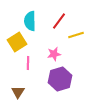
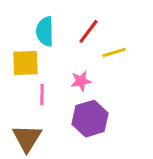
yellow square: (17, 42) -> (25, 63), turned 30
brown triangle: (18, 92) -> (27, 138), size x1.5

